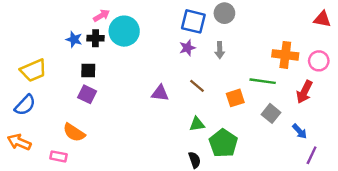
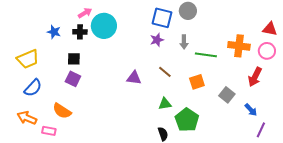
red triangle: (322, 19) -> (270, 29), moved
blue star: (74, 39) -> (54, 32), moved
green line: (263, 81) -> (206, 55), moved
blue semicircle: (25, 105) -> (33, 88), moved
orange arrow: (19, 142) -> (27, 118), moved

